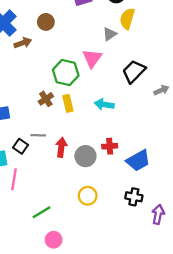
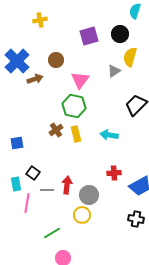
pink triangle: (92, 58) -> (80, 80), moved
gray line: (38, 135) -> (47, 190), moved
red arrow: (61, 147) -> (67, 185), moved
gray circle: (85, 156) -> (89, 195), moved
yellow circle: (88, 196) -> (82, 215), moved

